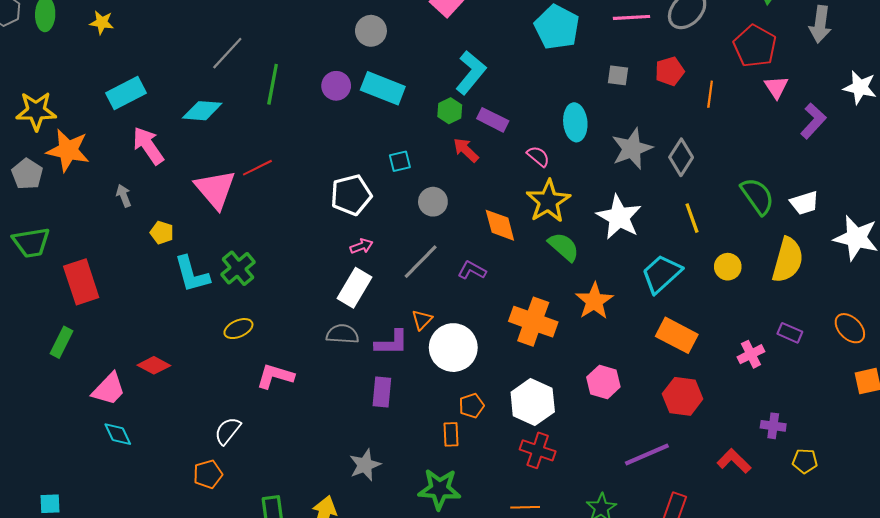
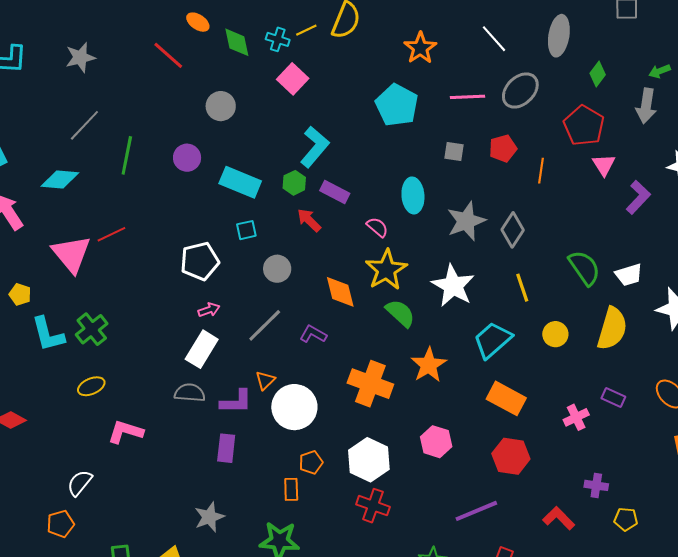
cyan rectangle: (383, 88) -> (240, 182), moved

